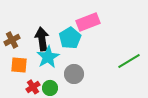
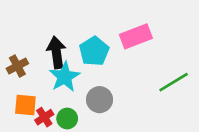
pink rectangle: (88, 22) -> (136, 36), moved
brown cross: (12, 40) -> (17, 66), moved
orange square: (19, 65) -> (25, 105), moved

